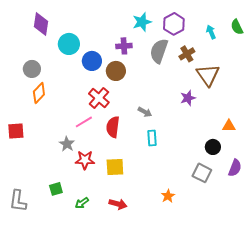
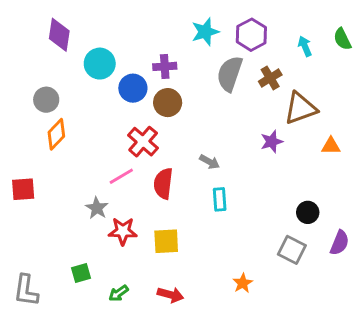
purple cross: (124, 46) -> (165, 66), moved
brown triangle: (208, 75) -> (301, 108), turned 45
orange triangle: (229, 126) -> (331, 146), moved

